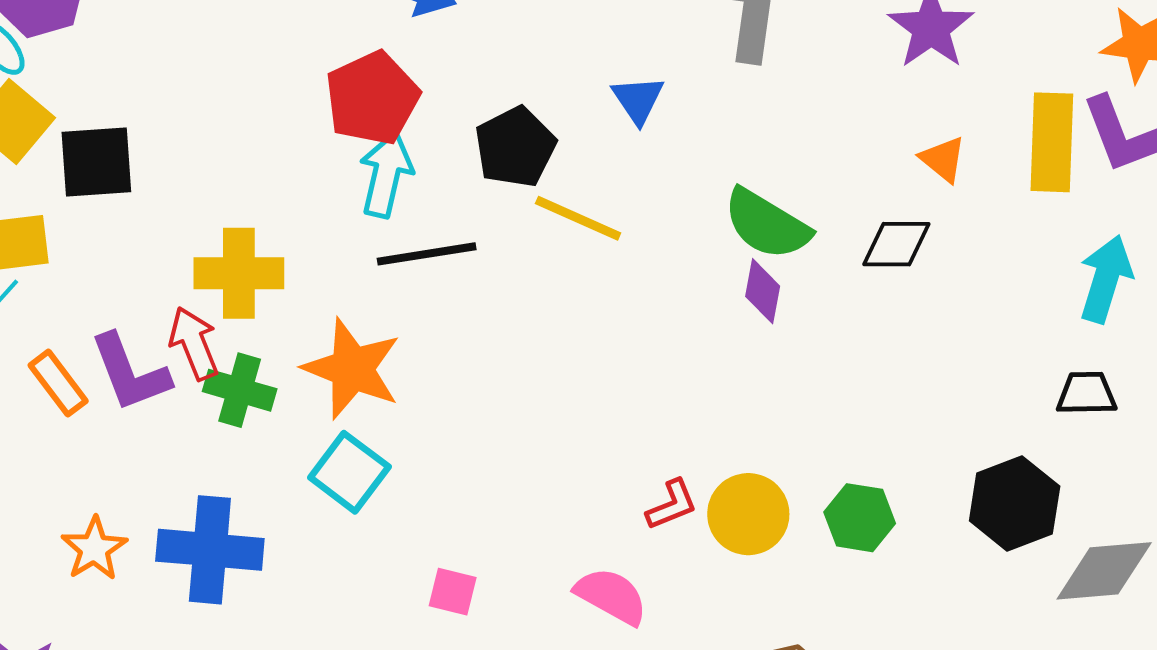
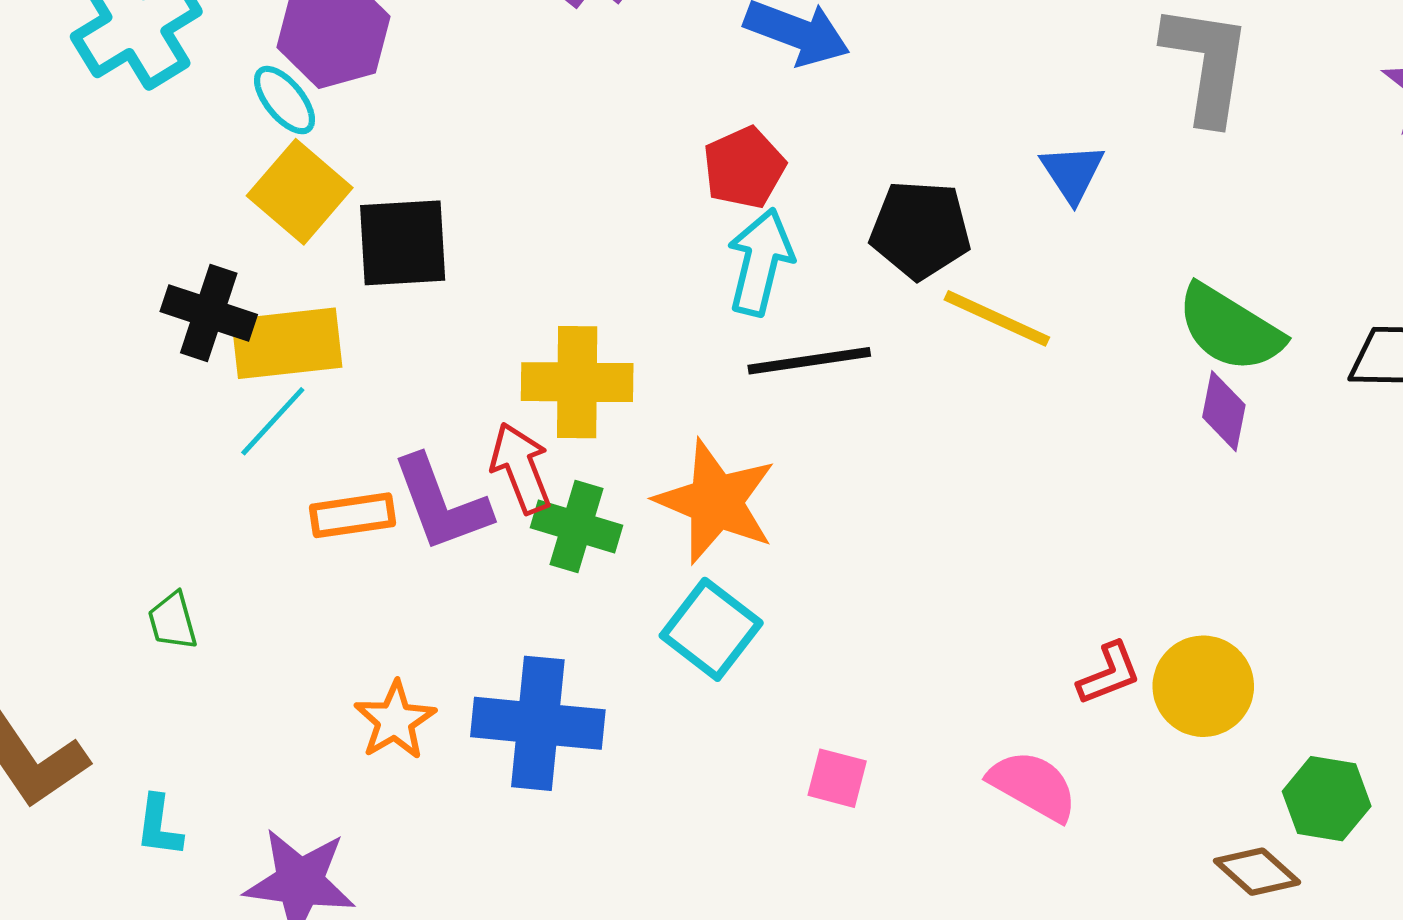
red pentagon: (372, 98) -> (744, 168), size x0.7
black pentagon: (515, 147) -> (920, 230), turned 30
orange rectangle: (58, 383) -> (352, 515), turned -62
green hexagon: (860, 518) -> (1327, 799), moved

